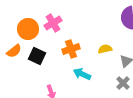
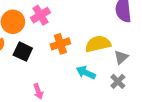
yellow semicircle: (105, 49) -> (98, 44), size x1.6
cyan arrow: (82, 74) -> (86, 73), moved

